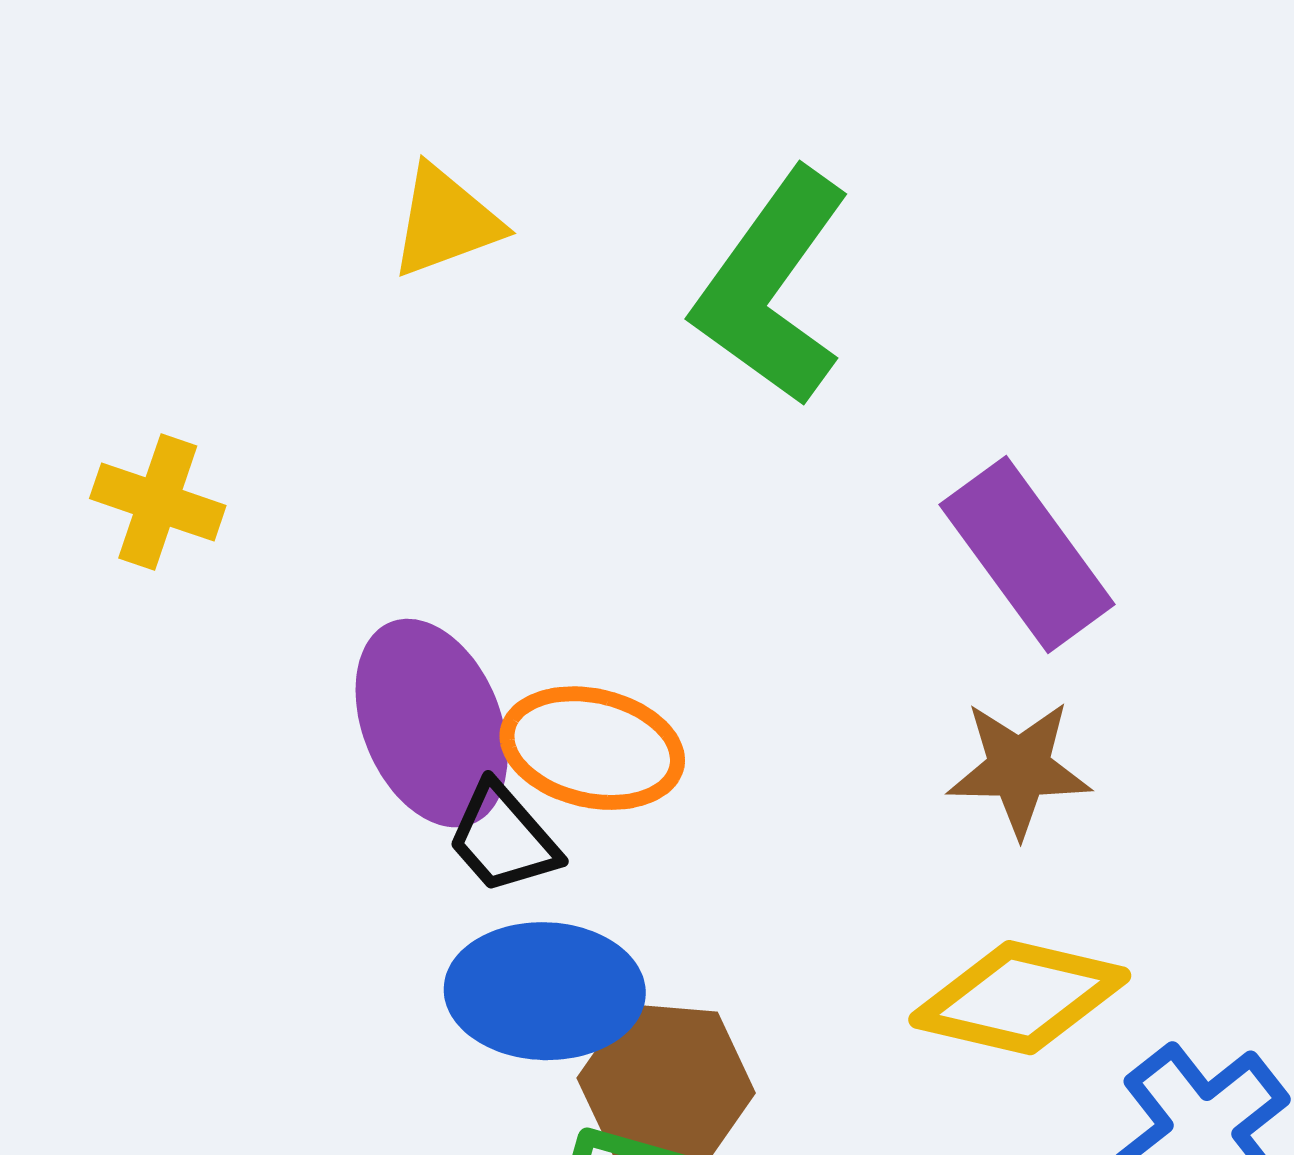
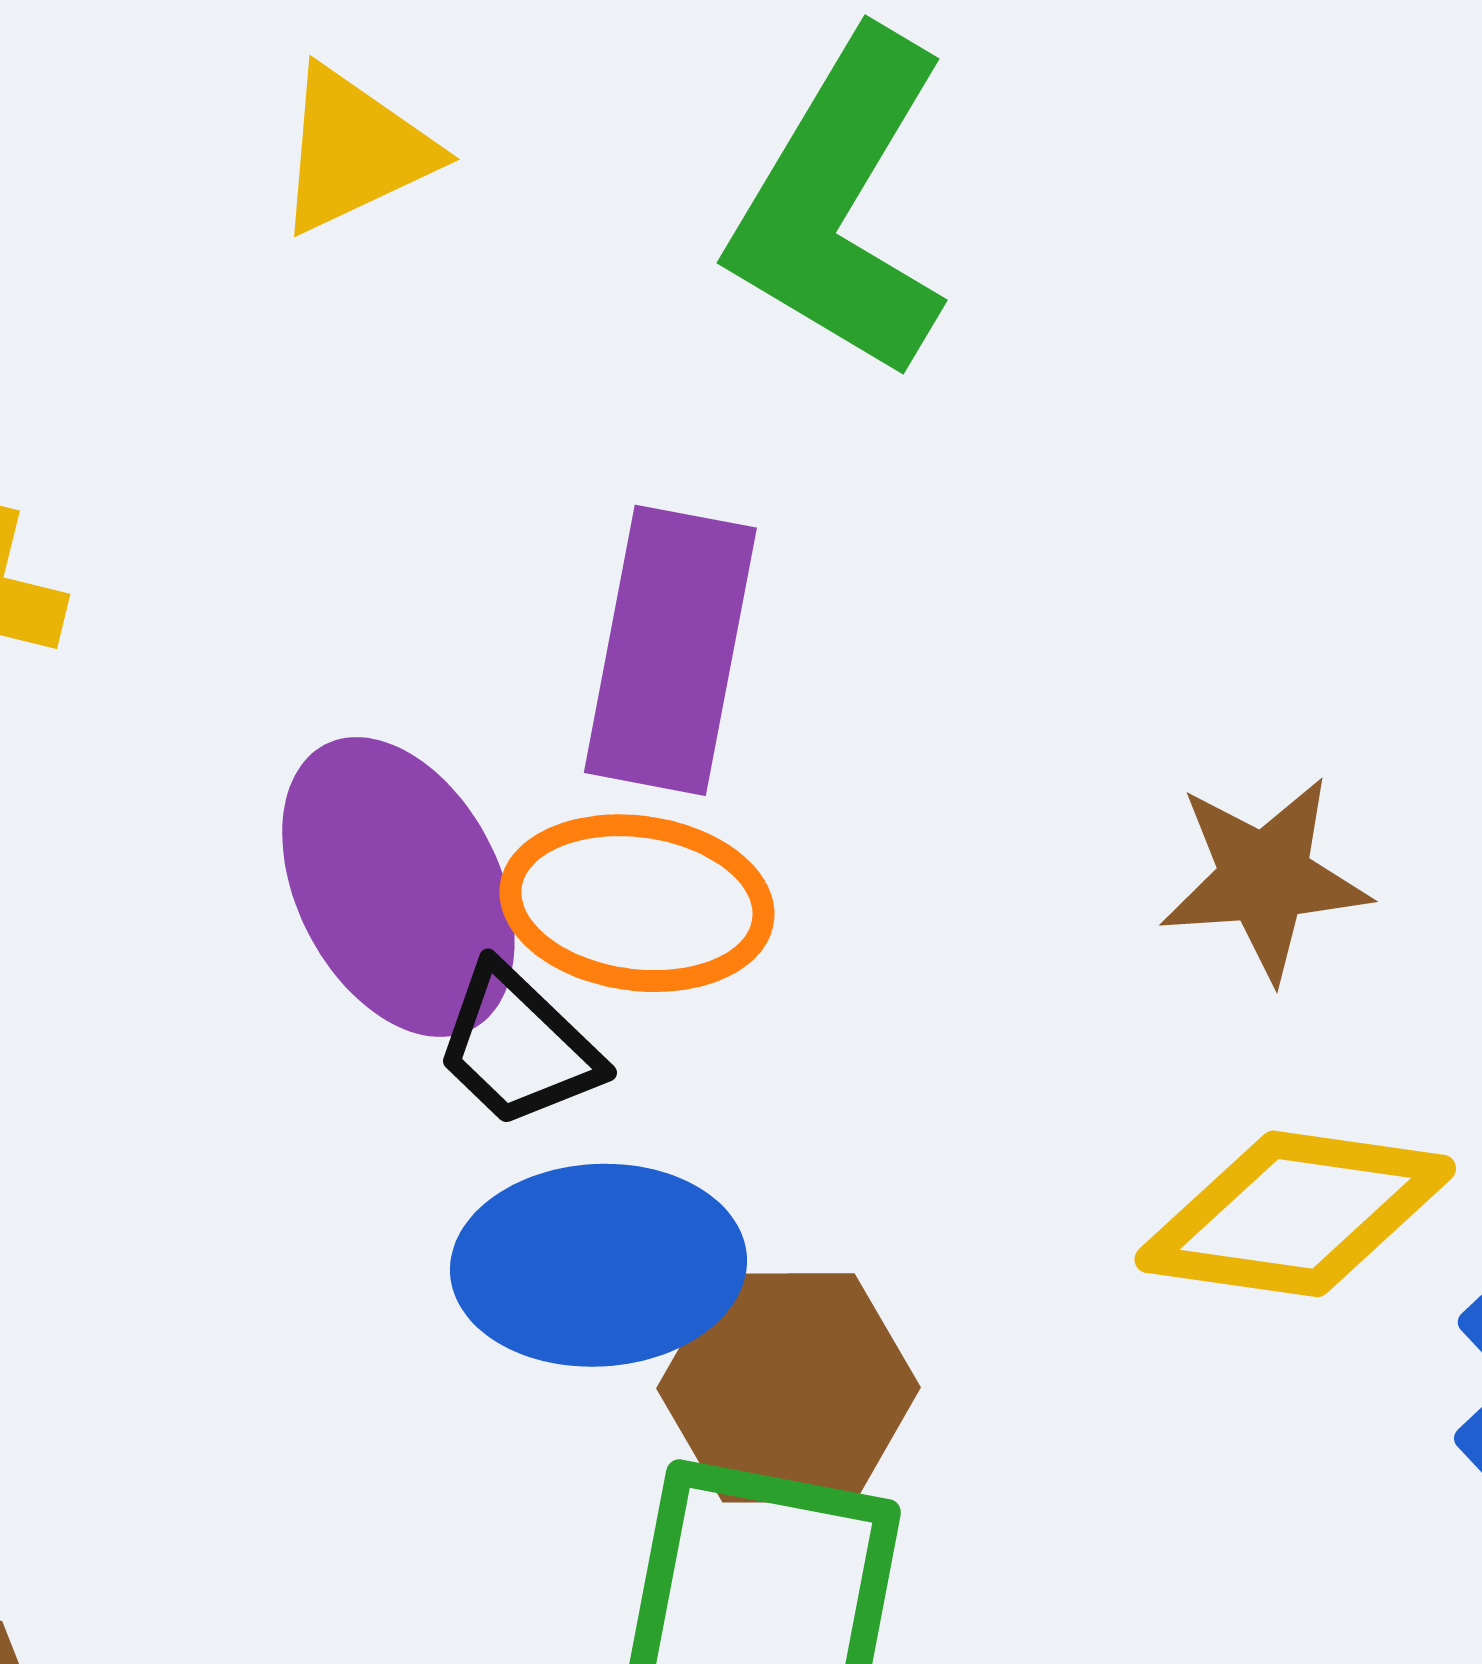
purple rectangle: (1027, 555) -> (670, 650), moved, turned 52

